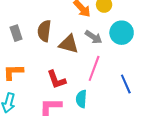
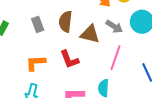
red L-shape: (56, 80) -> (69, 59), moved

